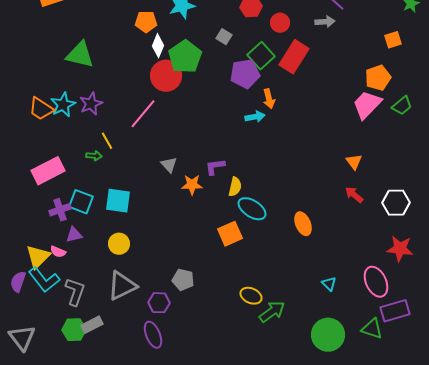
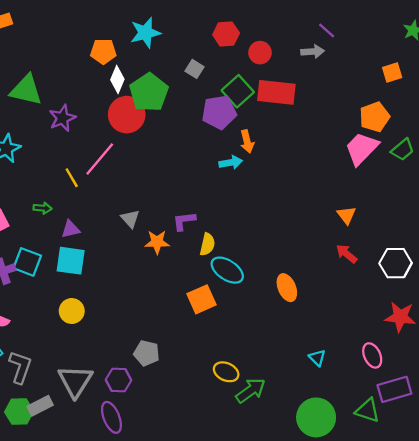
red rectangle: (294, 57) -> (276, 92), turned 64
purple star: (91, 104) -> (62, 118), moved
yellow line: (107, 141) -> (72, 178), moved
purple triangle: (74, 235) -> (71, 229), moved
pink ellipse: (376, 282) -> (372, 355), size x0.7
gray triangle: (122, 286) -> (75, 381), moved, turned -32

